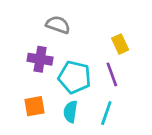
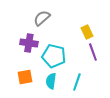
gray semicircle: (58, 25) -> (42, 18), turned -60
purple line: (112, 74) -> (93, 52), moved

